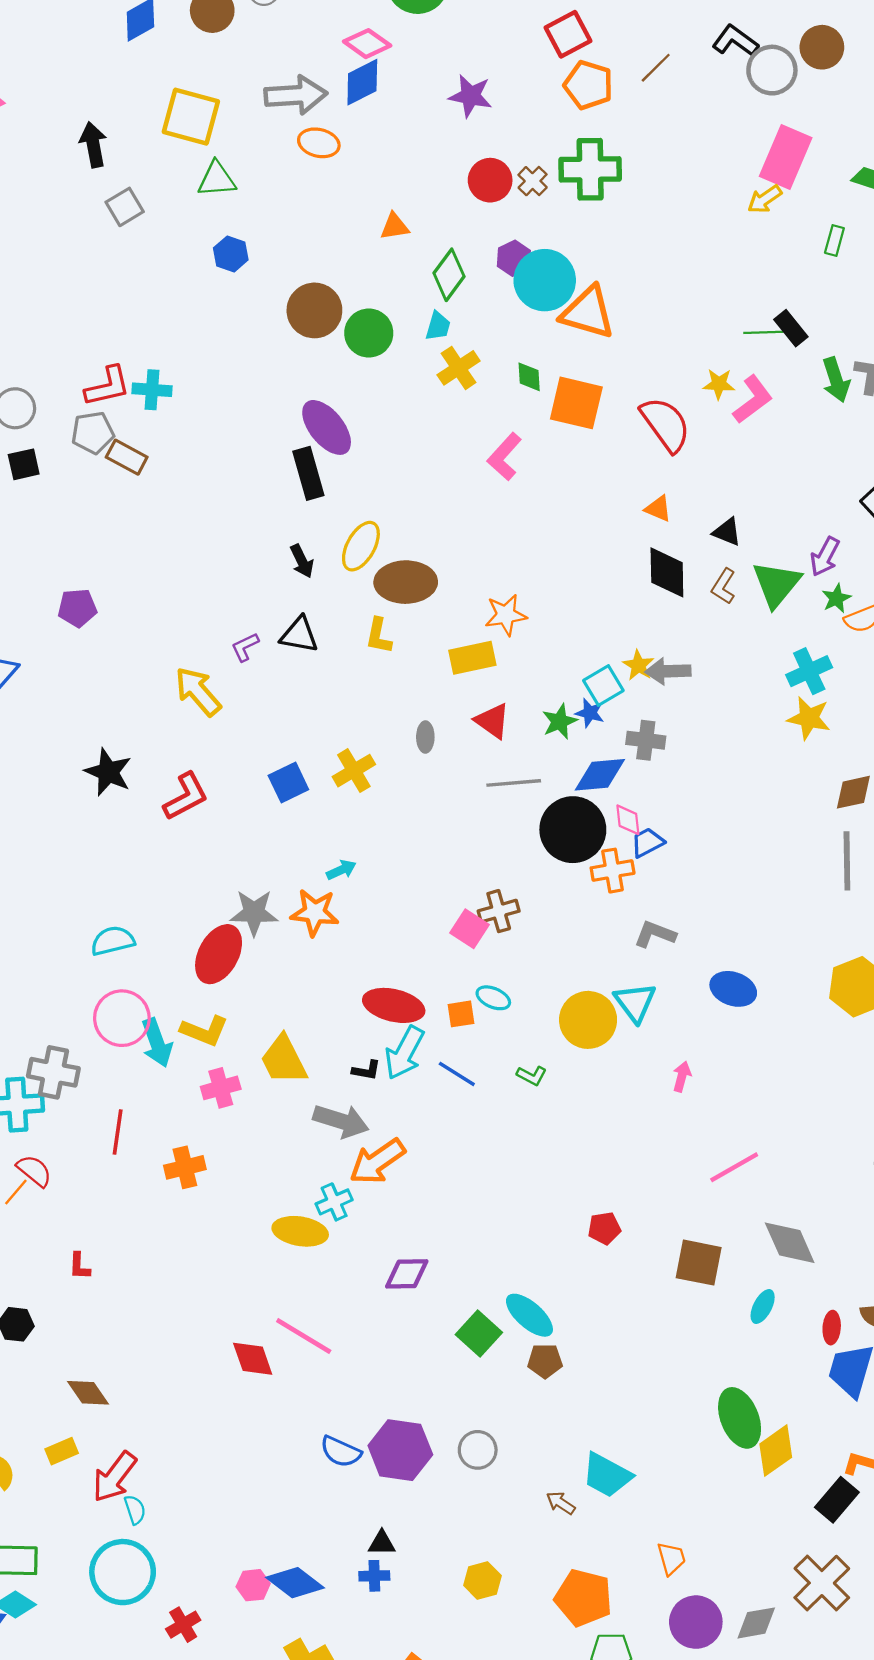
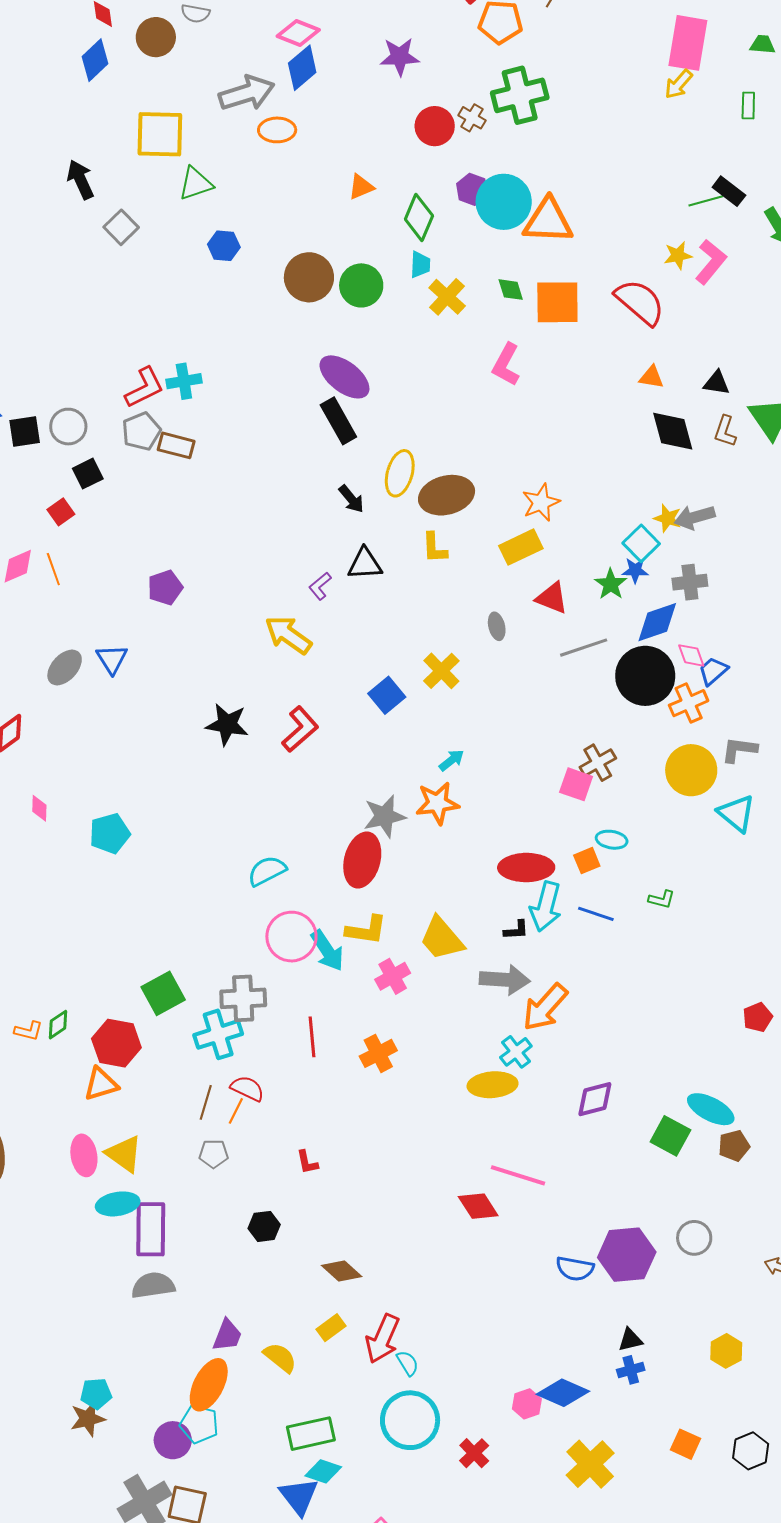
yellow circle: (588, 1020) -> (691, 770), moved

